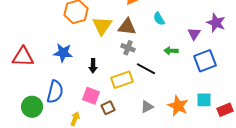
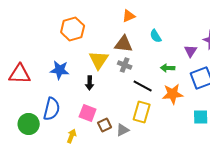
yellow triangle: (102, 26) -> (99, 60), moved
yellow rectangle: (122, 80) -> (142, 112), moved, turned -55
orange star: (178, 106) -> (173, 94), moved, turned -30
gray triangle: (147, 107) -> (123, 130), moved

